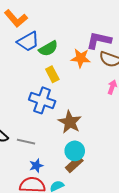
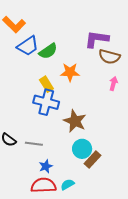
orange star: (81, 58) -> (70, 72), moved
yellow rectangle: (52, 74) -> (46, 84), moved
brown rectangle: (74, 164) -> (92, 159), moved

